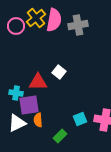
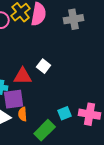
gray cross: (78, 25) -> (74, 19), moved
green rectangle: (60, 136) -> (45, 130), size x1.5

